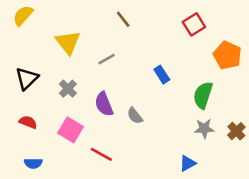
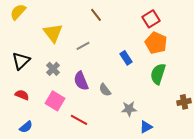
orange pentagon: (227, 55) -> (156, 43), moved
gray star: (204, 129) -> (129, 109), moved
brown cross: (236, 131) -> (184, 102), turned 32
blue semicircle: (33, 163) -> (26, 127), turned -40

